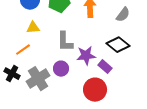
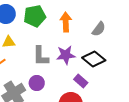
purple star: (86, 56) -> (66, 55), moved

